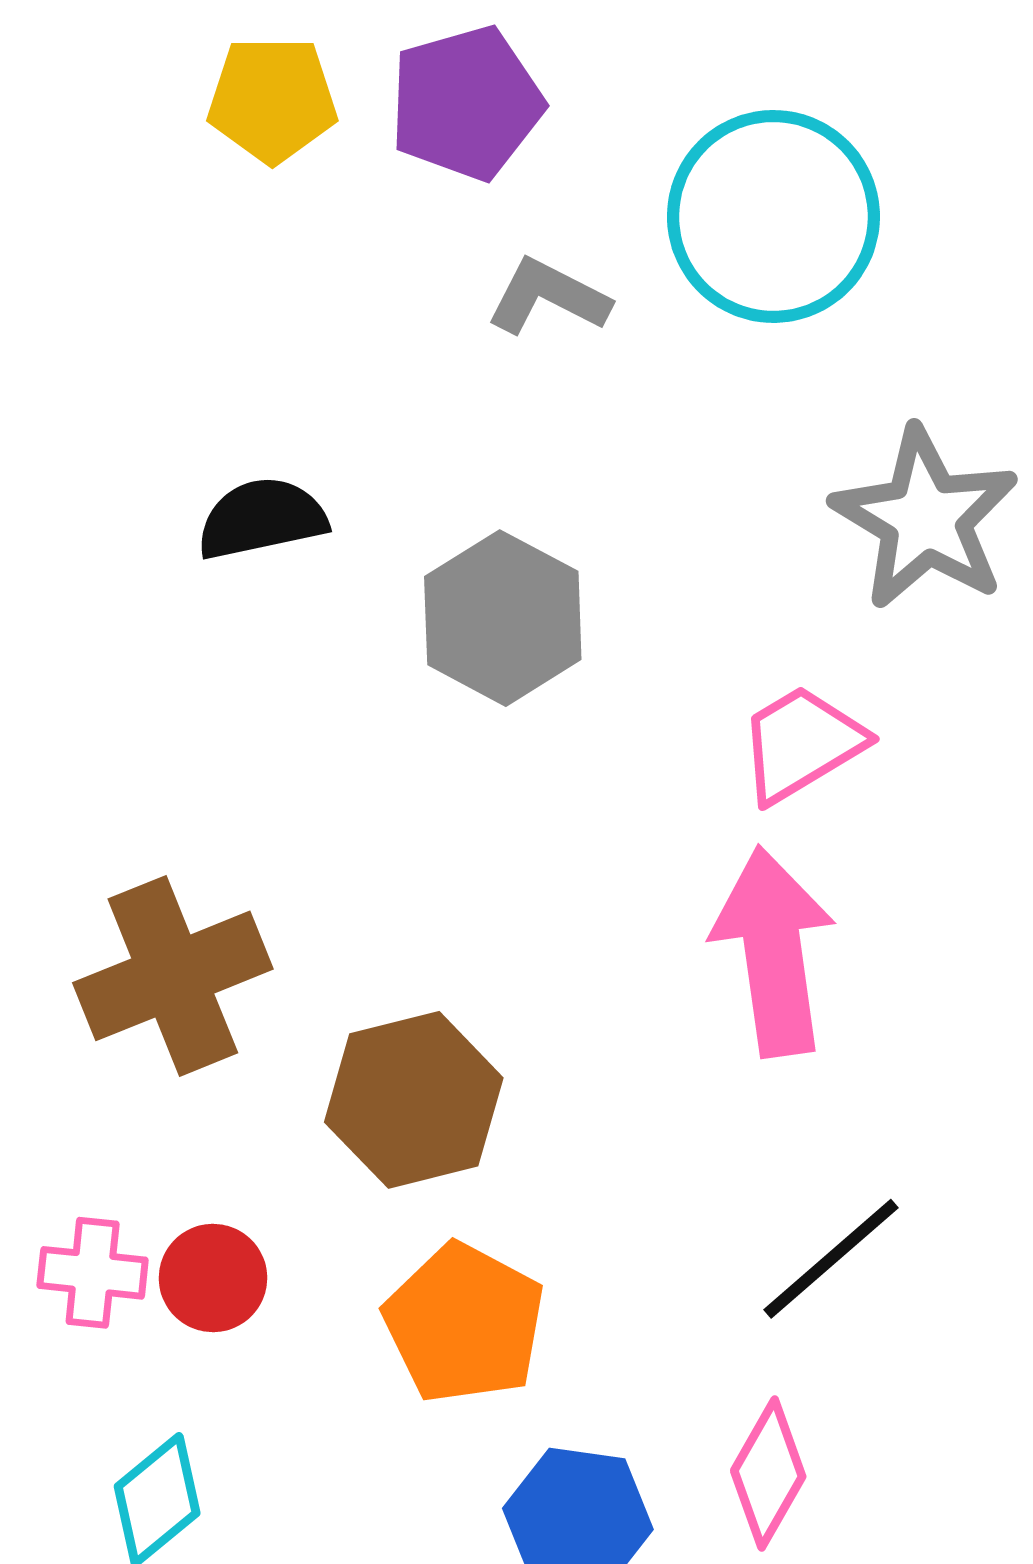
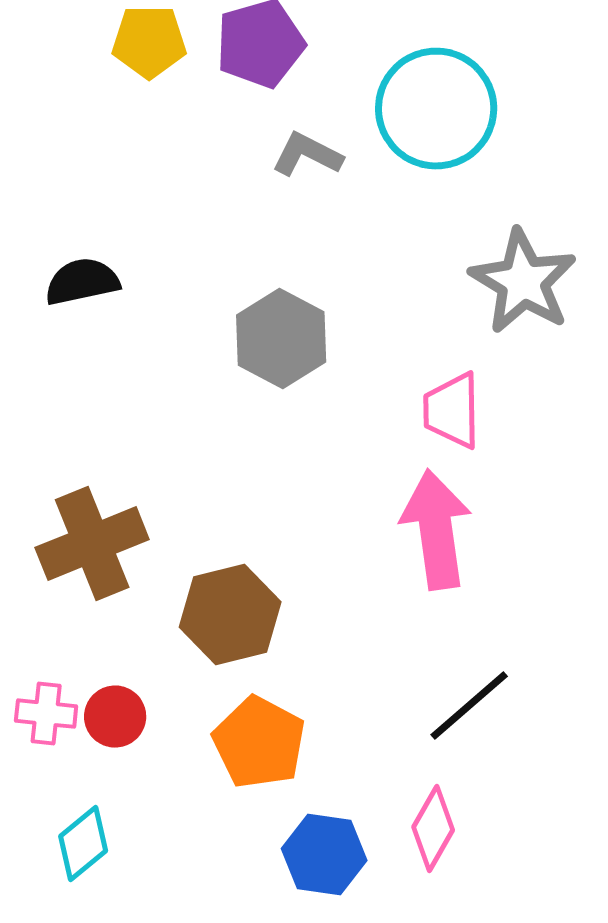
black semicircle: (262, 519) -> (82, 282), moved
pink trapezoid: (801, 744) -> (452, 411), turned -60

